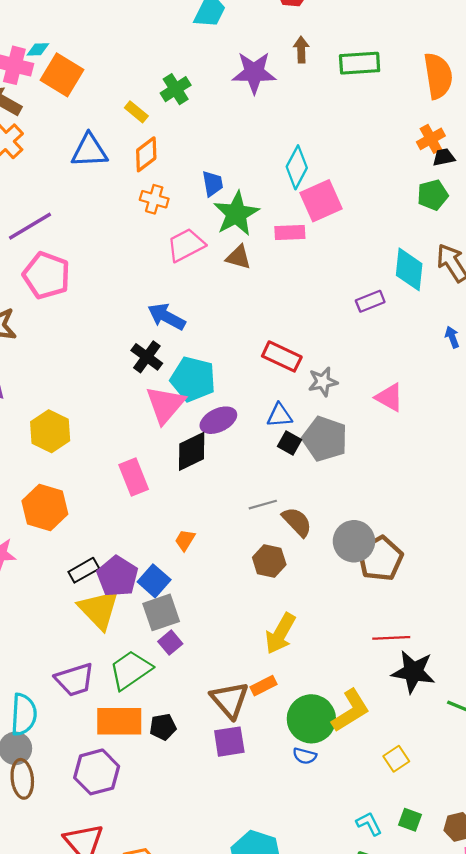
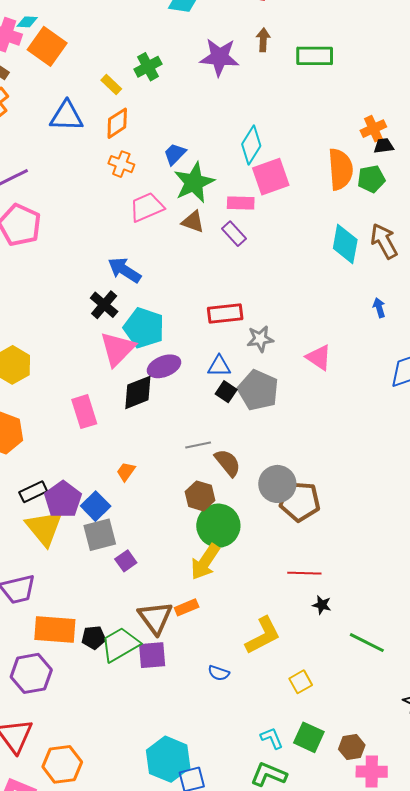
orange semicircle: (438, 76) -> (340, 169), moved
blue trapezoid: (213, 184) -> (175, 154), turned -130
purple rectangle: (370, 301) -> (234, 234), moved, turned 65
red rectangle: (282, 356) -> (225, 313), turned -36
brown pentagon: (380, 559) -> (300, 501), turned 30
purple square: (170, 643) -> (126, 561), moved
green trapezoid: (131, 670) -> (120, 645), moved
black star: (413, 672) -> (322, 605), size x0.5
green circle: (311, 719) -> (218, 526), moved
green square: (410, 820) -> (309, 737), size x1.4

